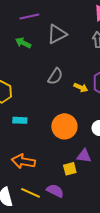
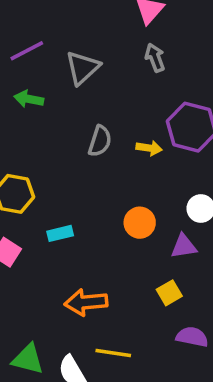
orange circle: (64, 126) -> (140, 223), size x0.7
purple triangle: (84, 156) -> (184, 246), moved
purple semicircle: (55, 191) -> (192, 337), moved

